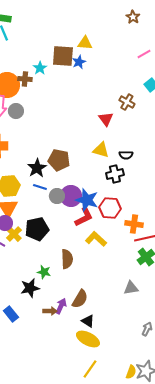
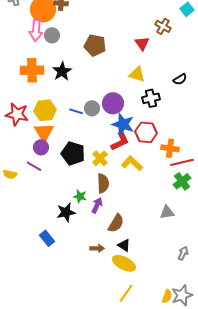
black semicircle: (126, 155) -> (180, 79), moved, turned -32
brown pentagon: (59, 160) -> (95, 45), moved
black star: (37, 168) -> (62, 71), moved
gray circle: (57, 196) -> (92, 108), moved
purple circle: (71, 196) -> (113, 103), moved
black pentagon: (37, 229) -> (73, 153), turned 30
yellow cross: (14, 234) -> (100, 158), moved
purple arrow: (61, 306) -> (97, 205), moved
brown arrow: (50, 311) -> (97, 248), moved

